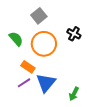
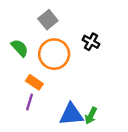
purple line: (24, 83) -> (29, 102), turned -40
blue triangle: (46, 83) -> (71, 114), moved, turned 45

